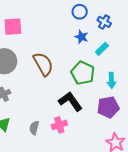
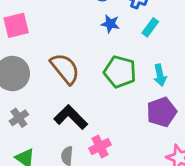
cyan rectangle: (102, 49) -> (150, 27), moved
black L-shape: (70, 101) -> (71, 117), moved

